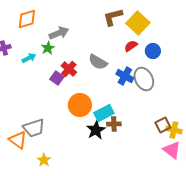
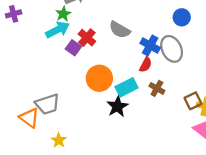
red semicircle: (131, 46) -> (146, 65), moved, turned 152
cyan arrow: (29, 58) -> (58, 30), moved, size x1.5
brown cross: (114, 124) -> (157, 88), moved, turned 32

